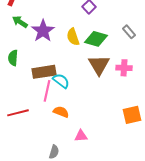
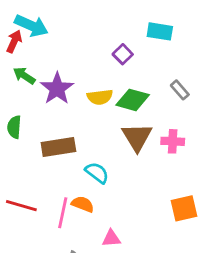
yellow semicircle: (73, 37) -> (100, 97), turned -78
cyan semicircle: (61, 81) -> (97, 173), moved
pink line: (47, 91) -> (63, 213), moved
red line: (18, 113) -> (21, 206), turned 30

